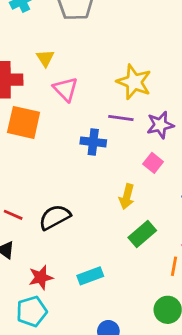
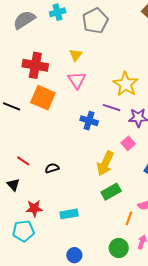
yellow triangle: (45, 58) -> (76, 55), moved
yellow arrow: (127, 197) -> (105, 163), size x1.4
black semicircle: (55, 217) -> (52, 168), size x0.6

